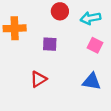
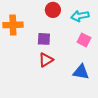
red triangle: (38, 79) -> (46, 60), moved

